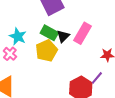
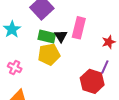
cyan star: (18, 36) -> (12, 29), moved, turned 30
yellow pentagon: (46, 51) -> (49, 54), turned 30

